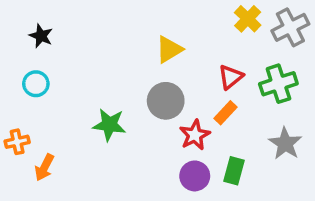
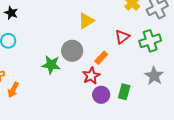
gray circle: (166, 101) -> (72, 51), moved
orange rectangle: (225, 113) -> (101, 58), moved
red star: (195, 135) -> (91, 76), moved

